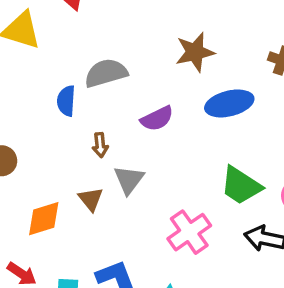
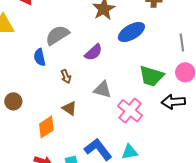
gray triangle: (129, 180) -> (103, 90), moved, turned -36

